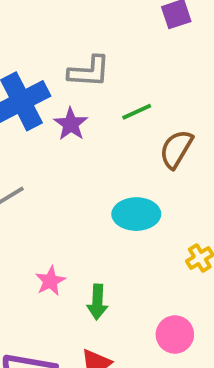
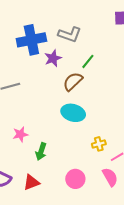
green line: (137, 112) -> (88, 61), turned -42
brown semicircle: (176, 149) -> (73, 81), moved

